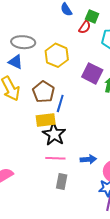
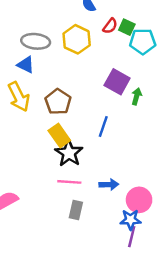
green square: (92, 16) -> (127, 27), moved
yellow hexagon: (57, 55) -> (77, 39), moved
blue line: (60, 103) -> (103, 126), moved
yellow rectangle: (46, 120) -> (59, 136), turned 60

